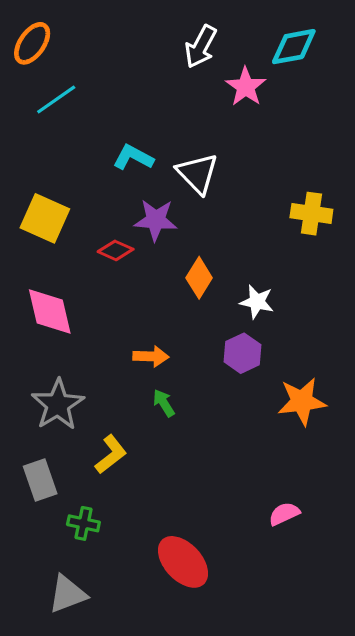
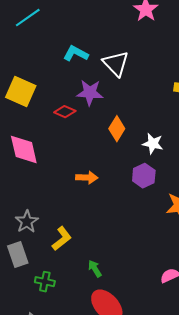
green arrow: (164, 403) -> (95, 269), moved
gray star: (58, 405) -> (27, 222), moved, size x0.7

